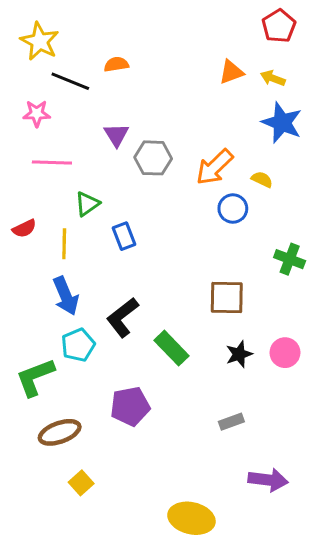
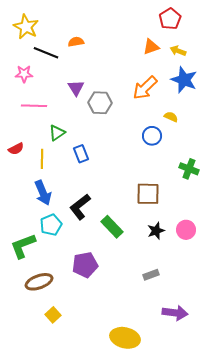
red pentagon: (279, 26) -> (170, 19), moved
orange arrow: (214, 167) -> (145, 88), moved

